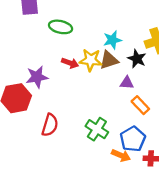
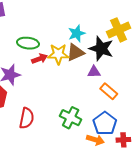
green ellipse: (61, 27) -> (28, 43), moved
black star: (137, 59) -> (101, 49), size x1.4
red arrow: (70, 63) -> (40, 59), turned -35

